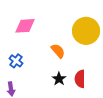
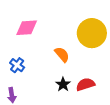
red semicircle: (80, 79) -> (85, 84), turned 72

